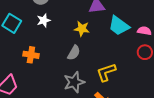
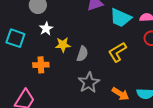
yellow star: (82, 29) -> (63, 45), moved
yellow L-shape: (106, 72) -> (117, 52), moved

